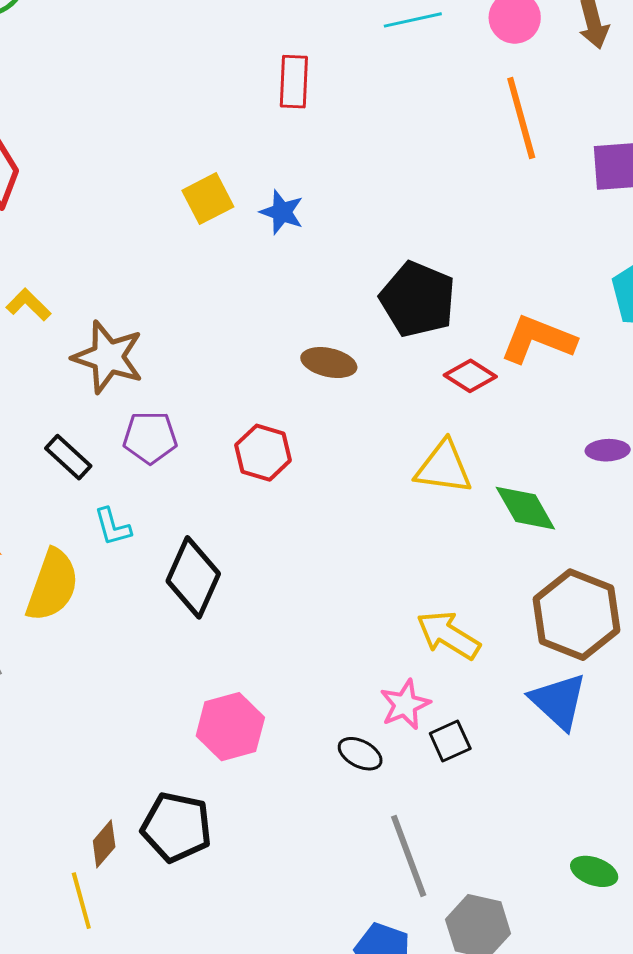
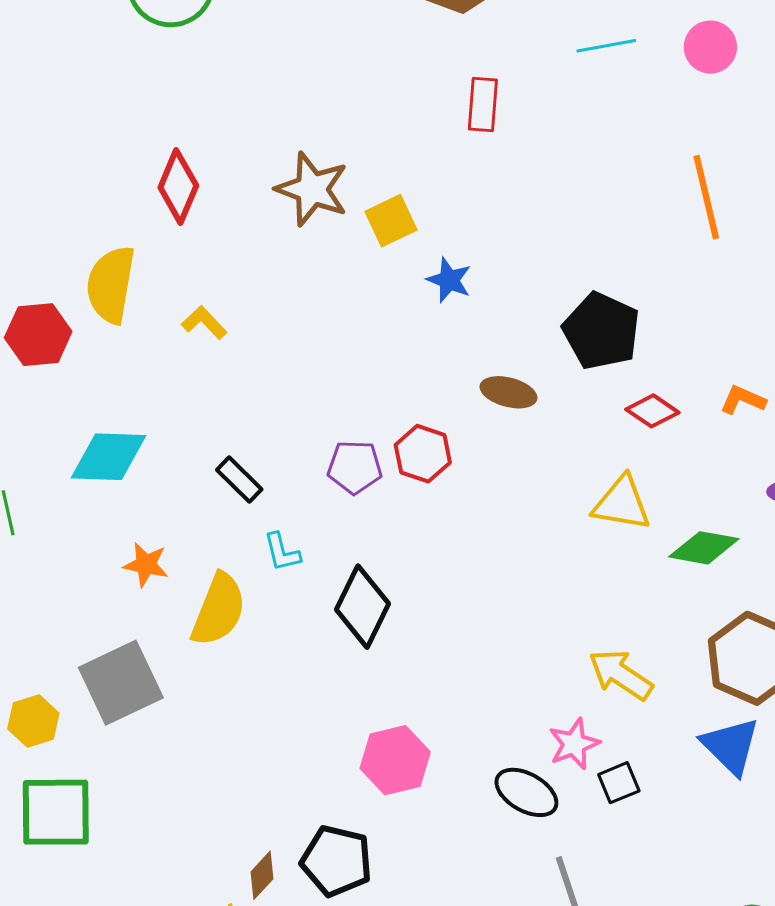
orange line: (521, 118) -> (706, 197), moved
blue star: (282, 212) -> (449, 280), moved
orange L-shape: (538, 339) -> (743, 400), moved, size x0.6
brown star: (108, 357) -> (312, 189), moved
purple pentagon: (150, 437) -> (355, 467), moved
red hexagon: (263, 453) -> (423, 454), moved
green diamond: (525, 508) -> (704, 548), turned -52
black ellipse: (360, 754) -> (526, 792), size x1.4

